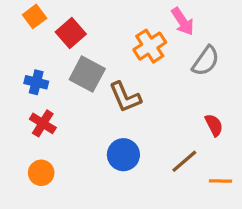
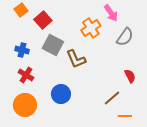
blue circle: (123, 155) -> (61, 94), moved
orange circle: (41, 173) -> (25, 105), size x1.5
orange line: (221, 181) -> (125, 116), moved

